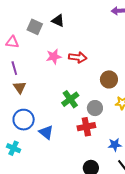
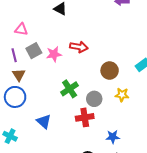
gray square: (35, 27) -> (34, 51), moved, turned 35
pink triangle: (12, 42) -> (21, 29), moved
pink star: (54, 57) -> (54, 54), moved
blue circle: (24, 120) -> (15, 97), moved

